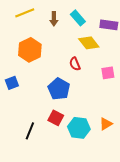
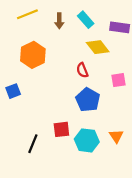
blue pentagon: (59, 89) -> (88, 100), moved
red square: (56, 118) -> (61, 129), turned -35
orange triangle: (106, 124) -> (116, 136), turned -32

